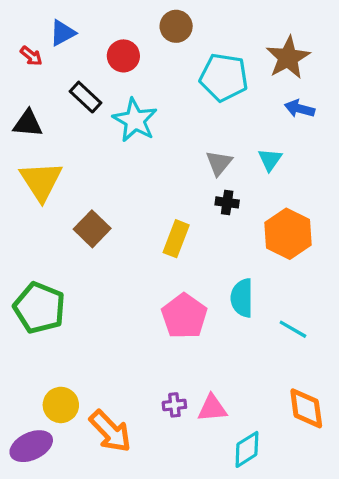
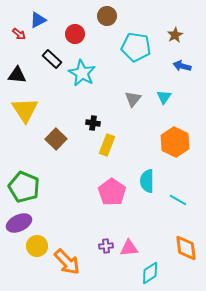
brown star: (288, 58) -> (175, 35), size x0.6
black cross: (227, 202) -> (93, 123), moved
purple ellipse: (31, 446) -> (19, 223), moved

